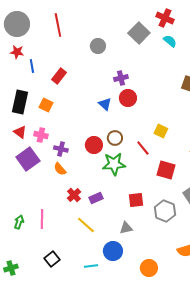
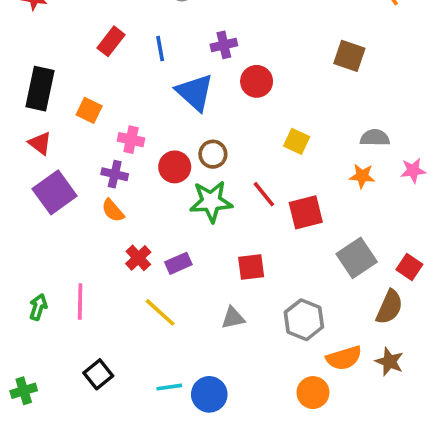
blue line: (32, 66) -> (160, 49), moved
red circle: (128, 98) -> (257, 81), moved
blue triangle: (105, 104) -> (195, 92), size x1.6
orange square: (46, 105) -> (89, 110), moved
pink cross: (41, 135) -> (131, 140), moved
red line: (143, 148) -> (264, 194), moved
red square: (166, 170) -> (306, 212), turned -30
gray hexagon: (165, 211) -> (304, 320), moved
blue circle: (113, 251) -> (209, 394), moved
orange circle: (149, 268) -> (313, 393), moved

